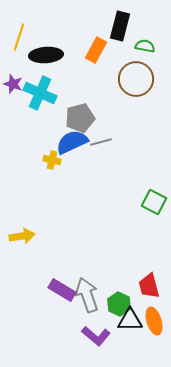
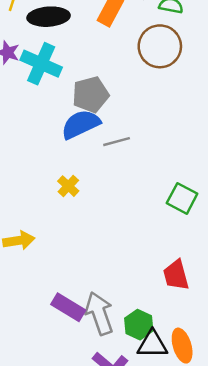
gray line: (101, 142) -> (117, 142), moved
yellow cross: (52, 160) -> (68, 186), moved, turned 30
red trapezoid: (149, 286) -> (176, 275), moved

